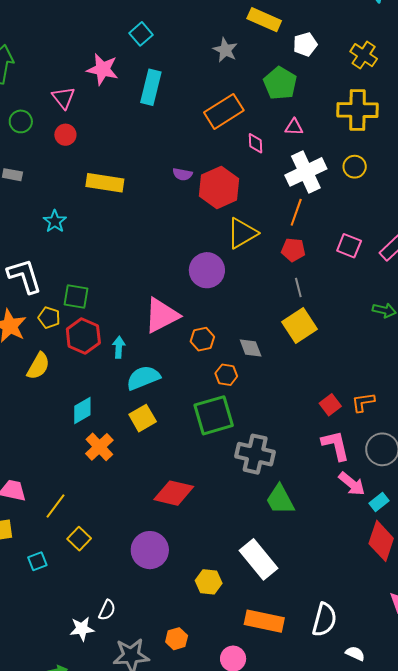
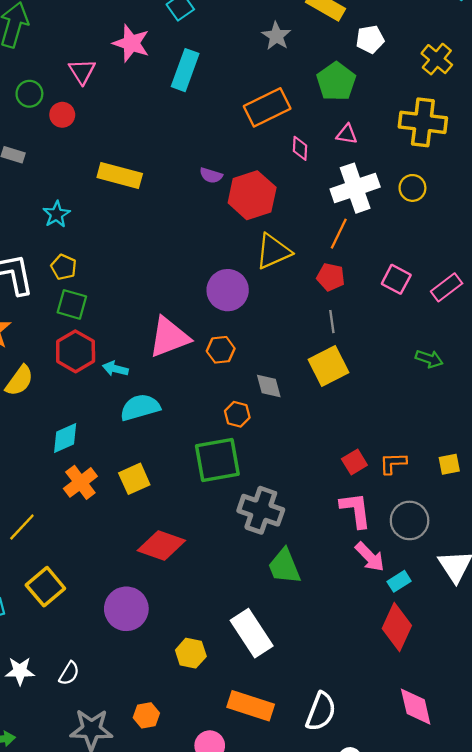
red circle: (65, 135) -> (62, 115), moved
yellow pentagon: (49, 318) -> (64, 267), moved
orange hexagon: (202, 339) -> (221, 350), moved
cyan arrow: (119, 347) -> (115, 369), turned -85
yellow square: (143, 418) -> (134, 479), moved
yellow line: (56, 506) -> (22, 527), moved
yellow square: (79, 539) -> (45, 587), size x1.4
white star: (82, 629) -> (20, 671), moved

